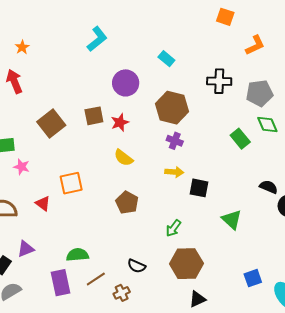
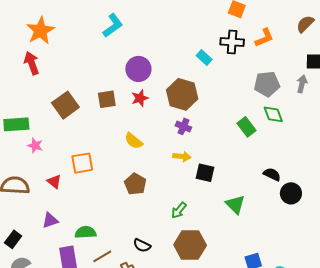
orange star: (22, 47) -> (40, 31), size x2.0
cyan rectangle: (166, 59) -> (204, 58), moved
black cross: (219, 81) -> (232, 42), moved
red star: (120, 122) -> (140, 98), moved
purple triangle: (26, 249) -> (50, 220), moved

